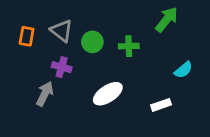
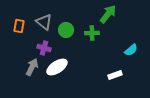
green arrow: (167, 19) -> (108, 14), moved
white ellipse: (108, 94) -> (57, 67), moved

